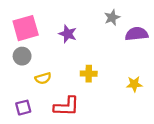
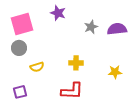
gray star: (112, 18) -> (91, 27), moved
purple star: (68, 34) -> (58, 13), moved
red L-shape: (66, 106) -> (72, 91), moved

